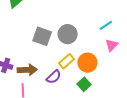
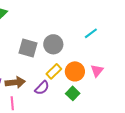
pink triangle: (112, 45) -> (97, 71), moved

